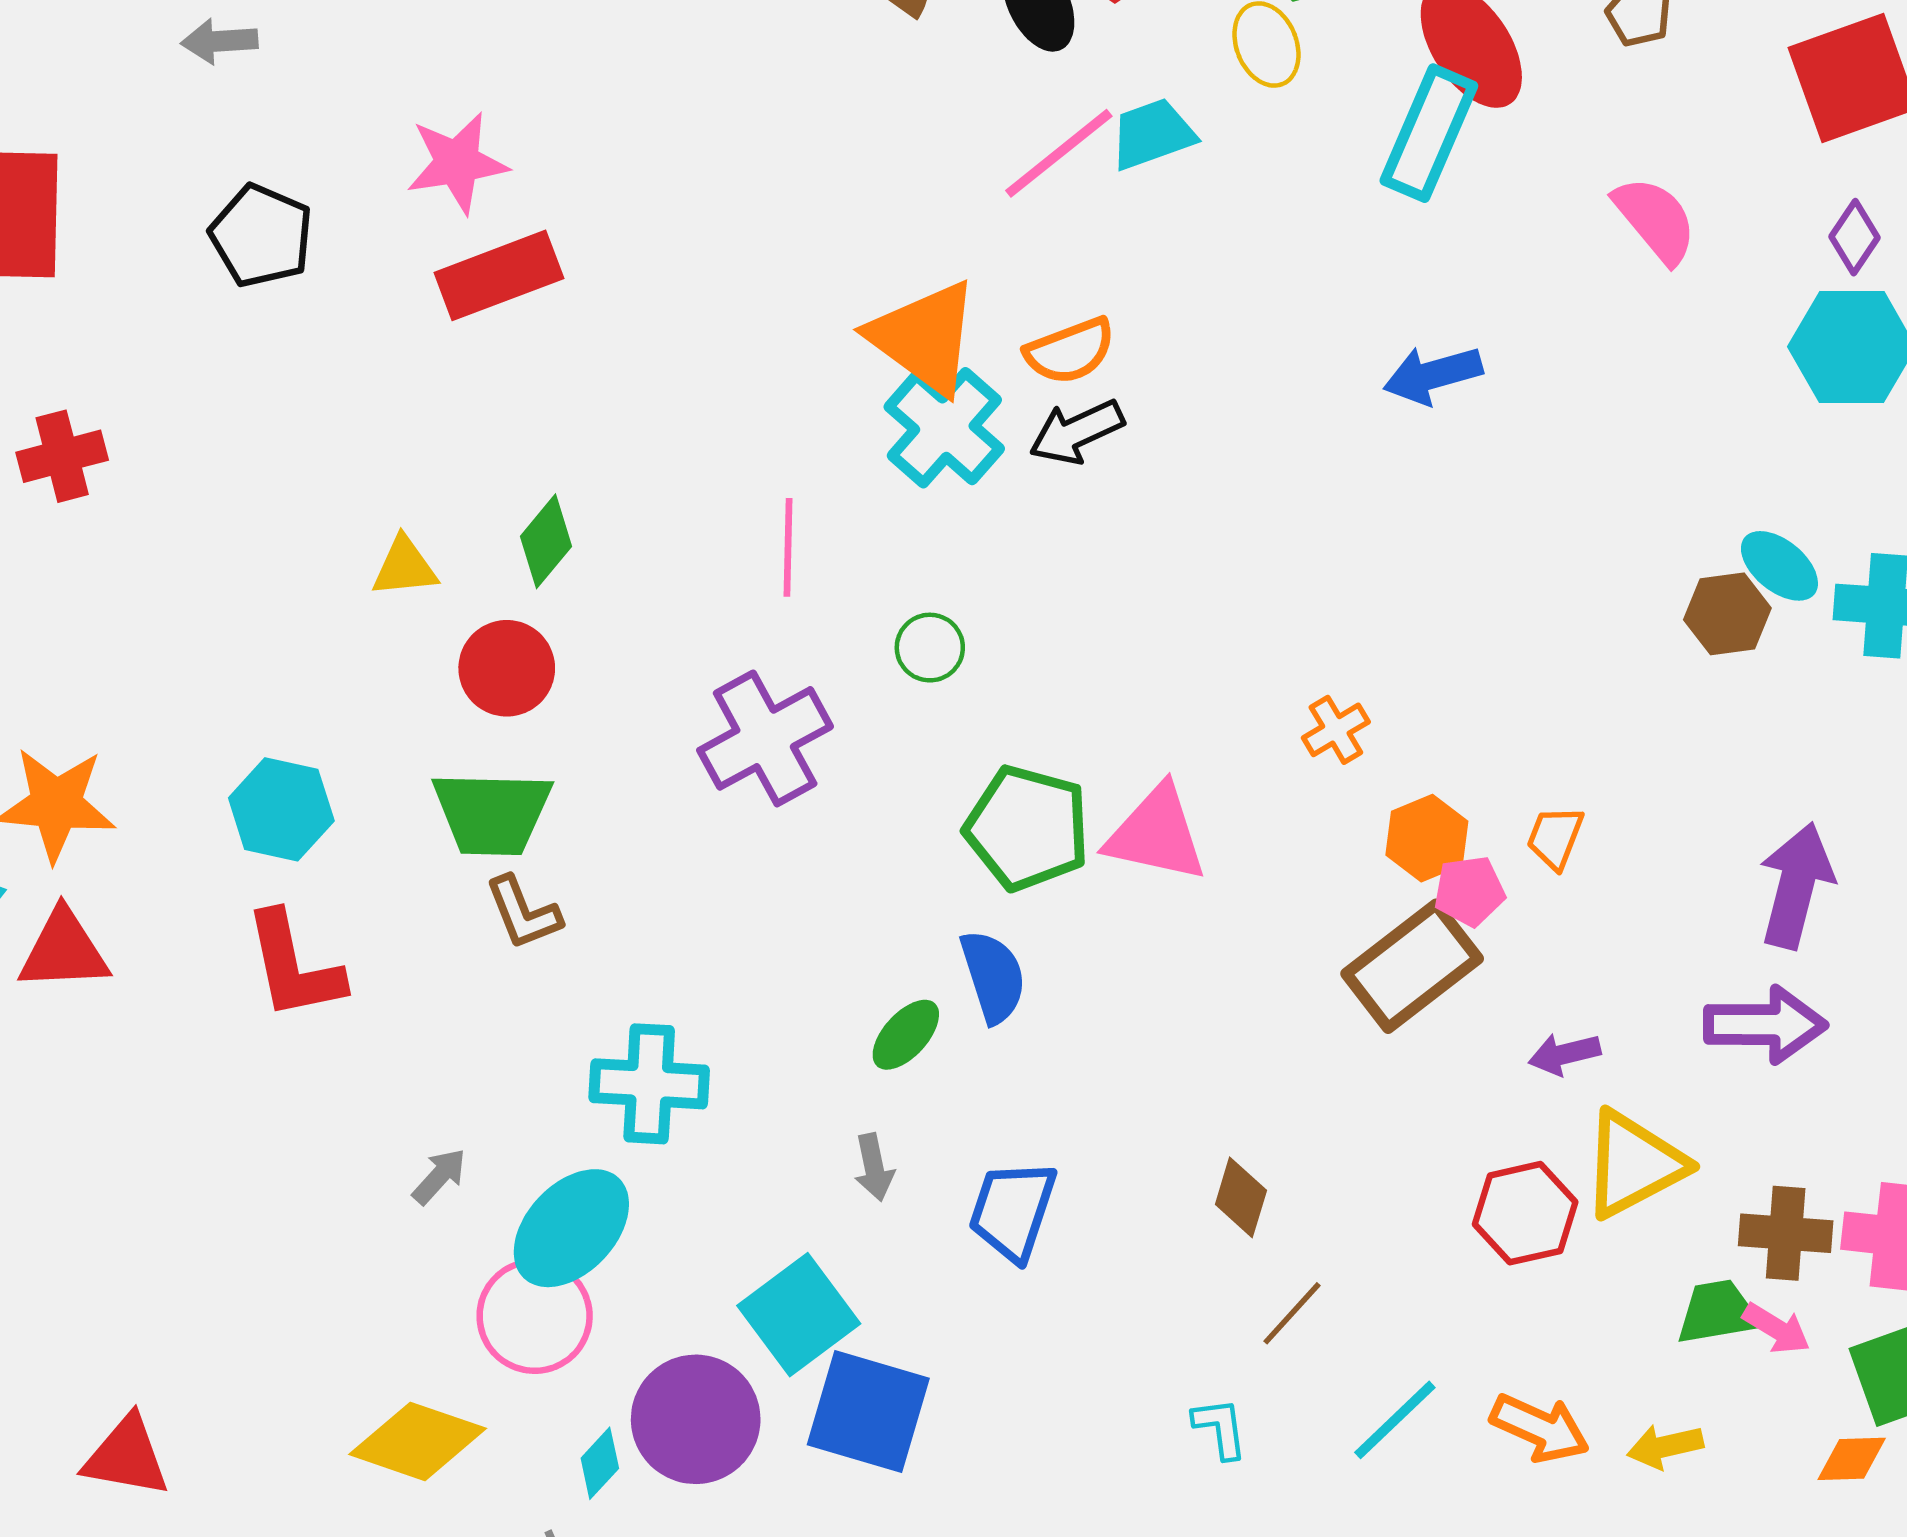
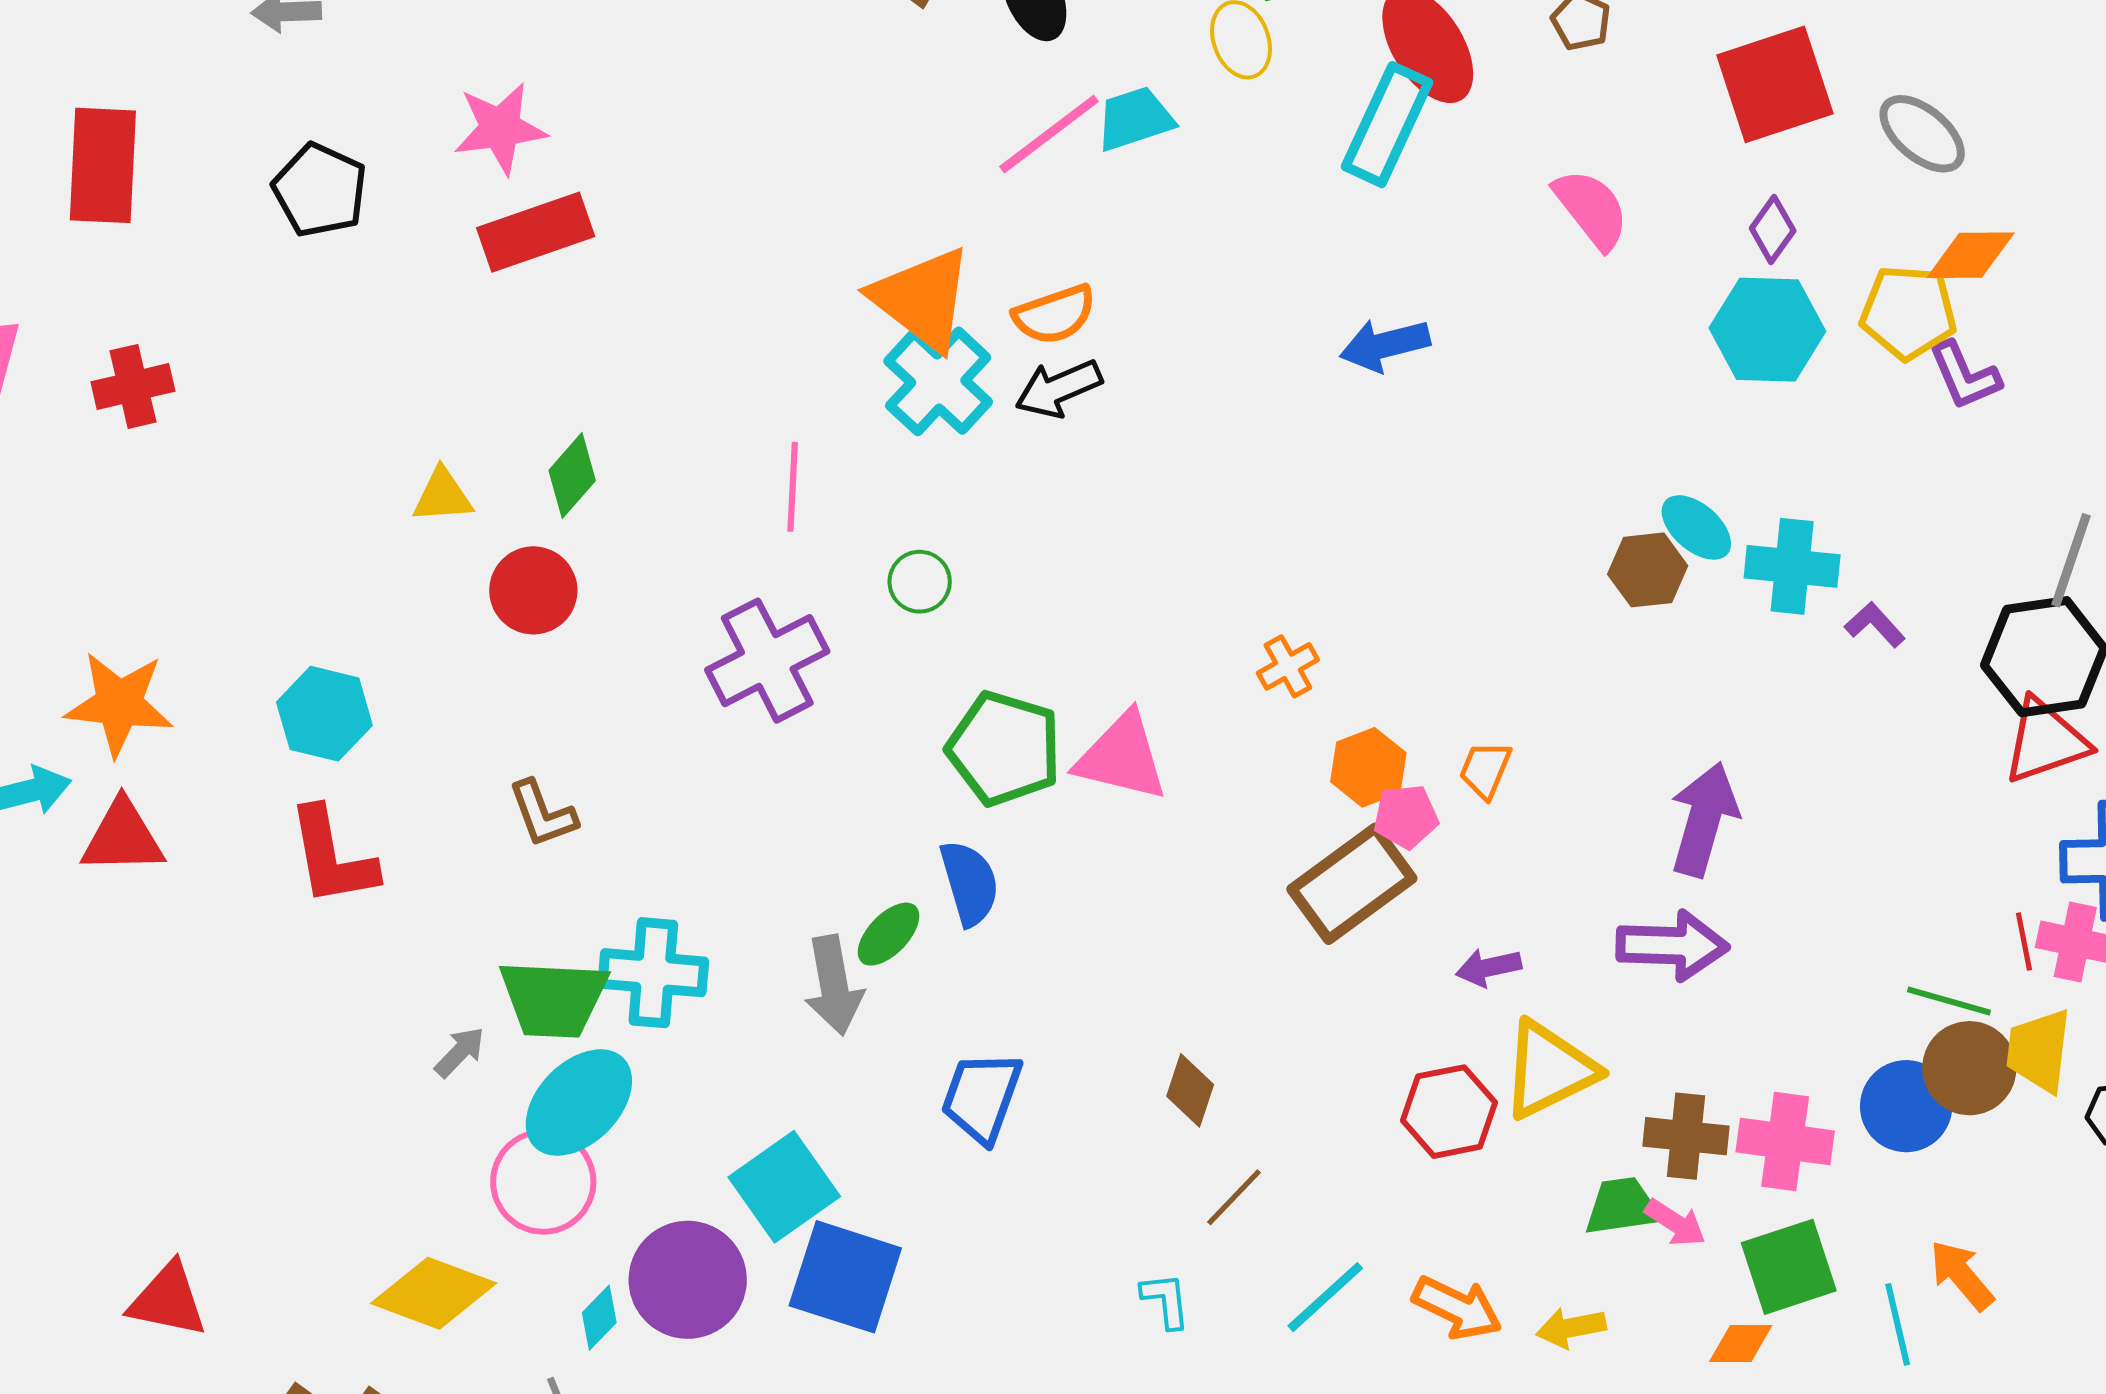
green trapezoid: (492, 813) -> (554, 999), moved
gray arrow: (874, 1167) -> (834, 985), moved, size x1.6

